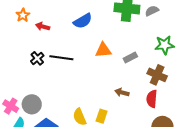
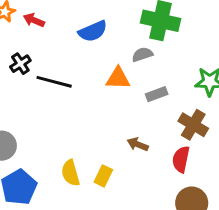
gray semicircle: (152, 11) -> (142, 54), moved
red arrow: (43, 26) -> (34, 20), moved
black cross: (37, 58) -> (20, 64), moved

